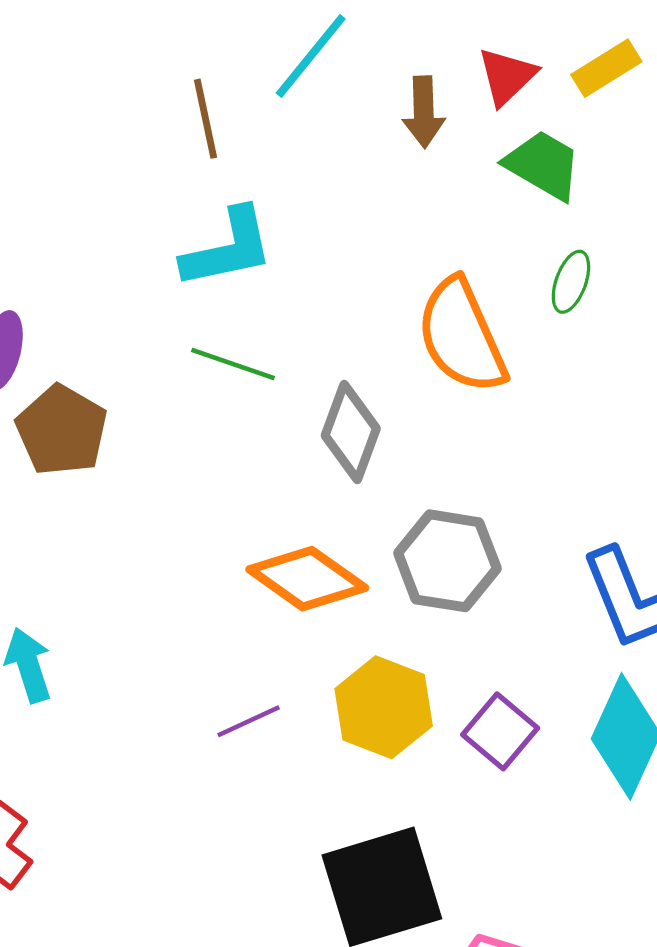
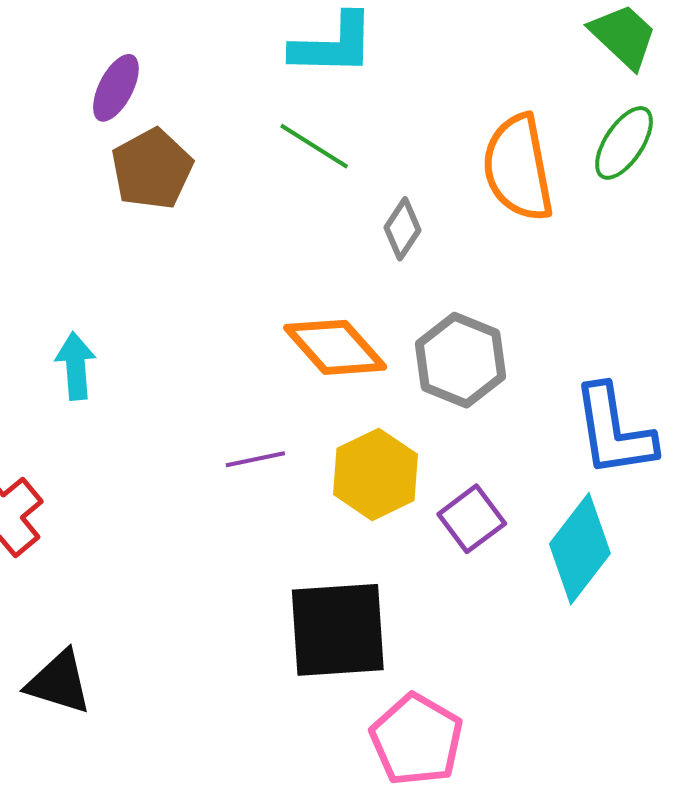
green ellipse: (571, 282) -> (624, 143), size x1.4
gray diamond: (351, 432) -> (402, 229), size x0.7

